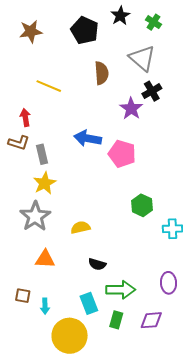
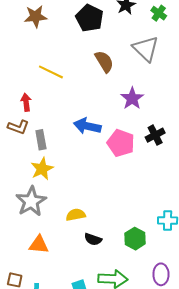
brown semicircle: (101, 73) -> (104, 62), turned -30
black cross: (152, 91) -> (155, 135), moved
green hexagon: (142, 205) -> (135, 239), moved
black semicircle: (97, 264) -> (93, 239), moved

